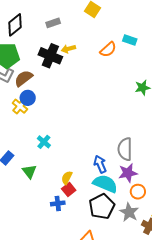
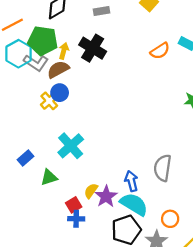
yellow arrow: (68, 49) -> (64, 51), moved, turned 112
cyan cross: (44, 142) -> (71, 146), size x1.6
green triangle: (29, 172) -> (49, 177), turned 42
purple star: (128, 173) -> (106, 196), moved, turned -30
red square: (69, 190) -> (74, 205), moved

